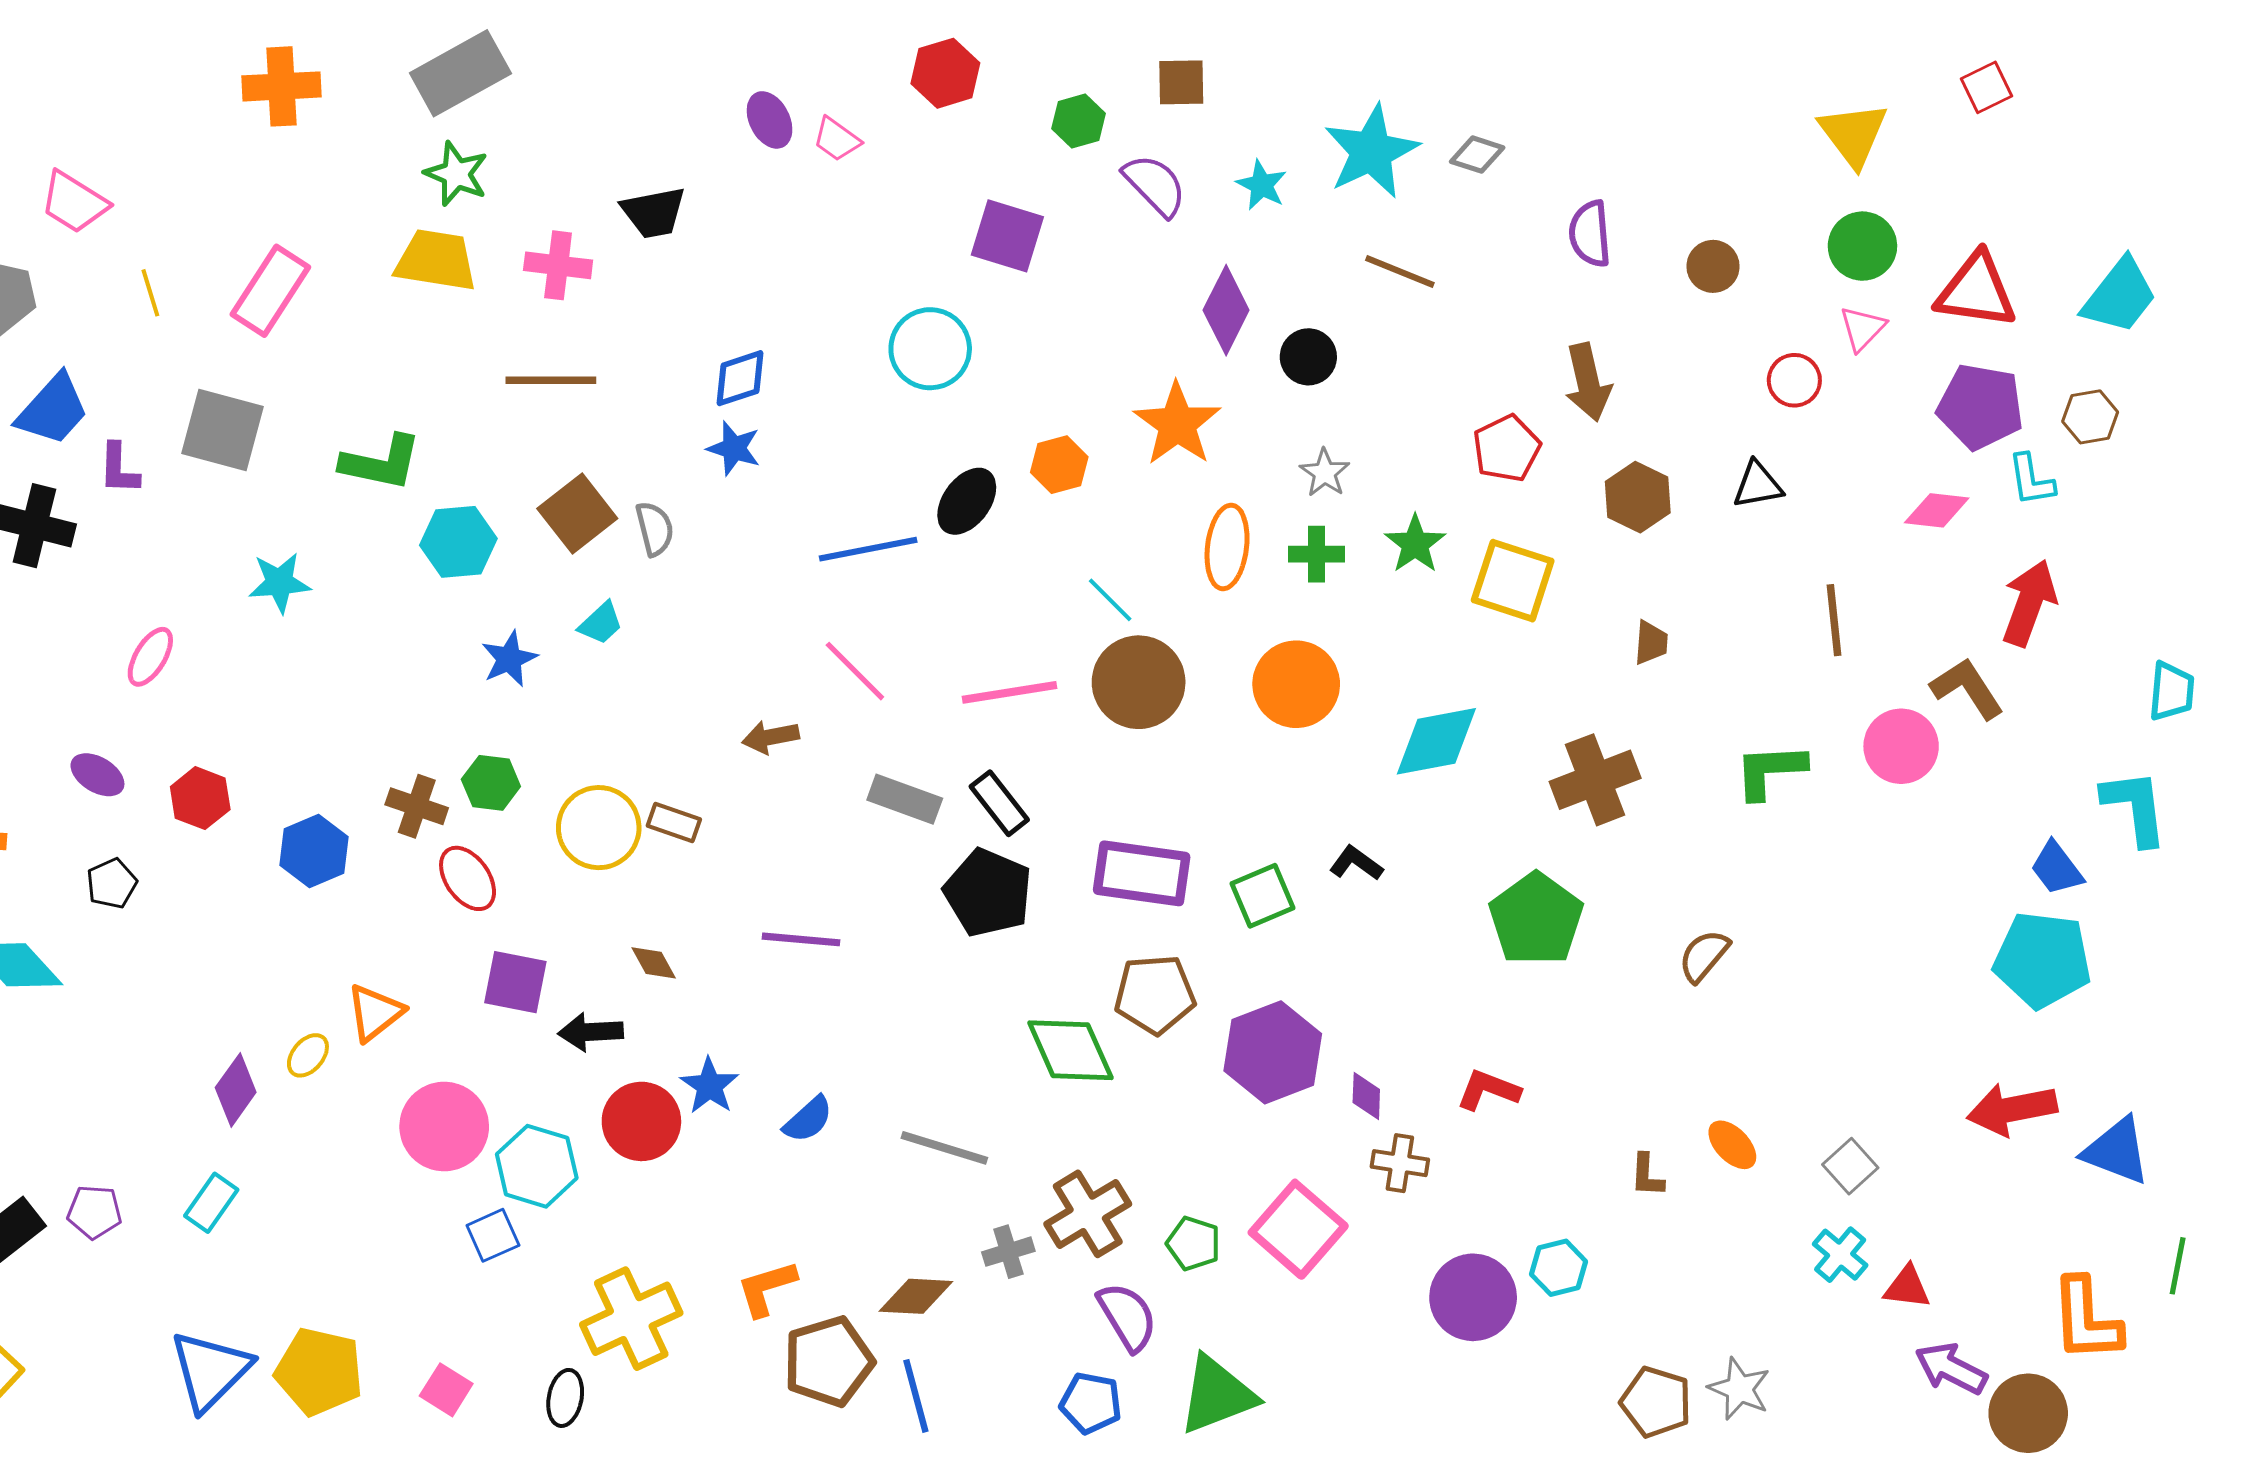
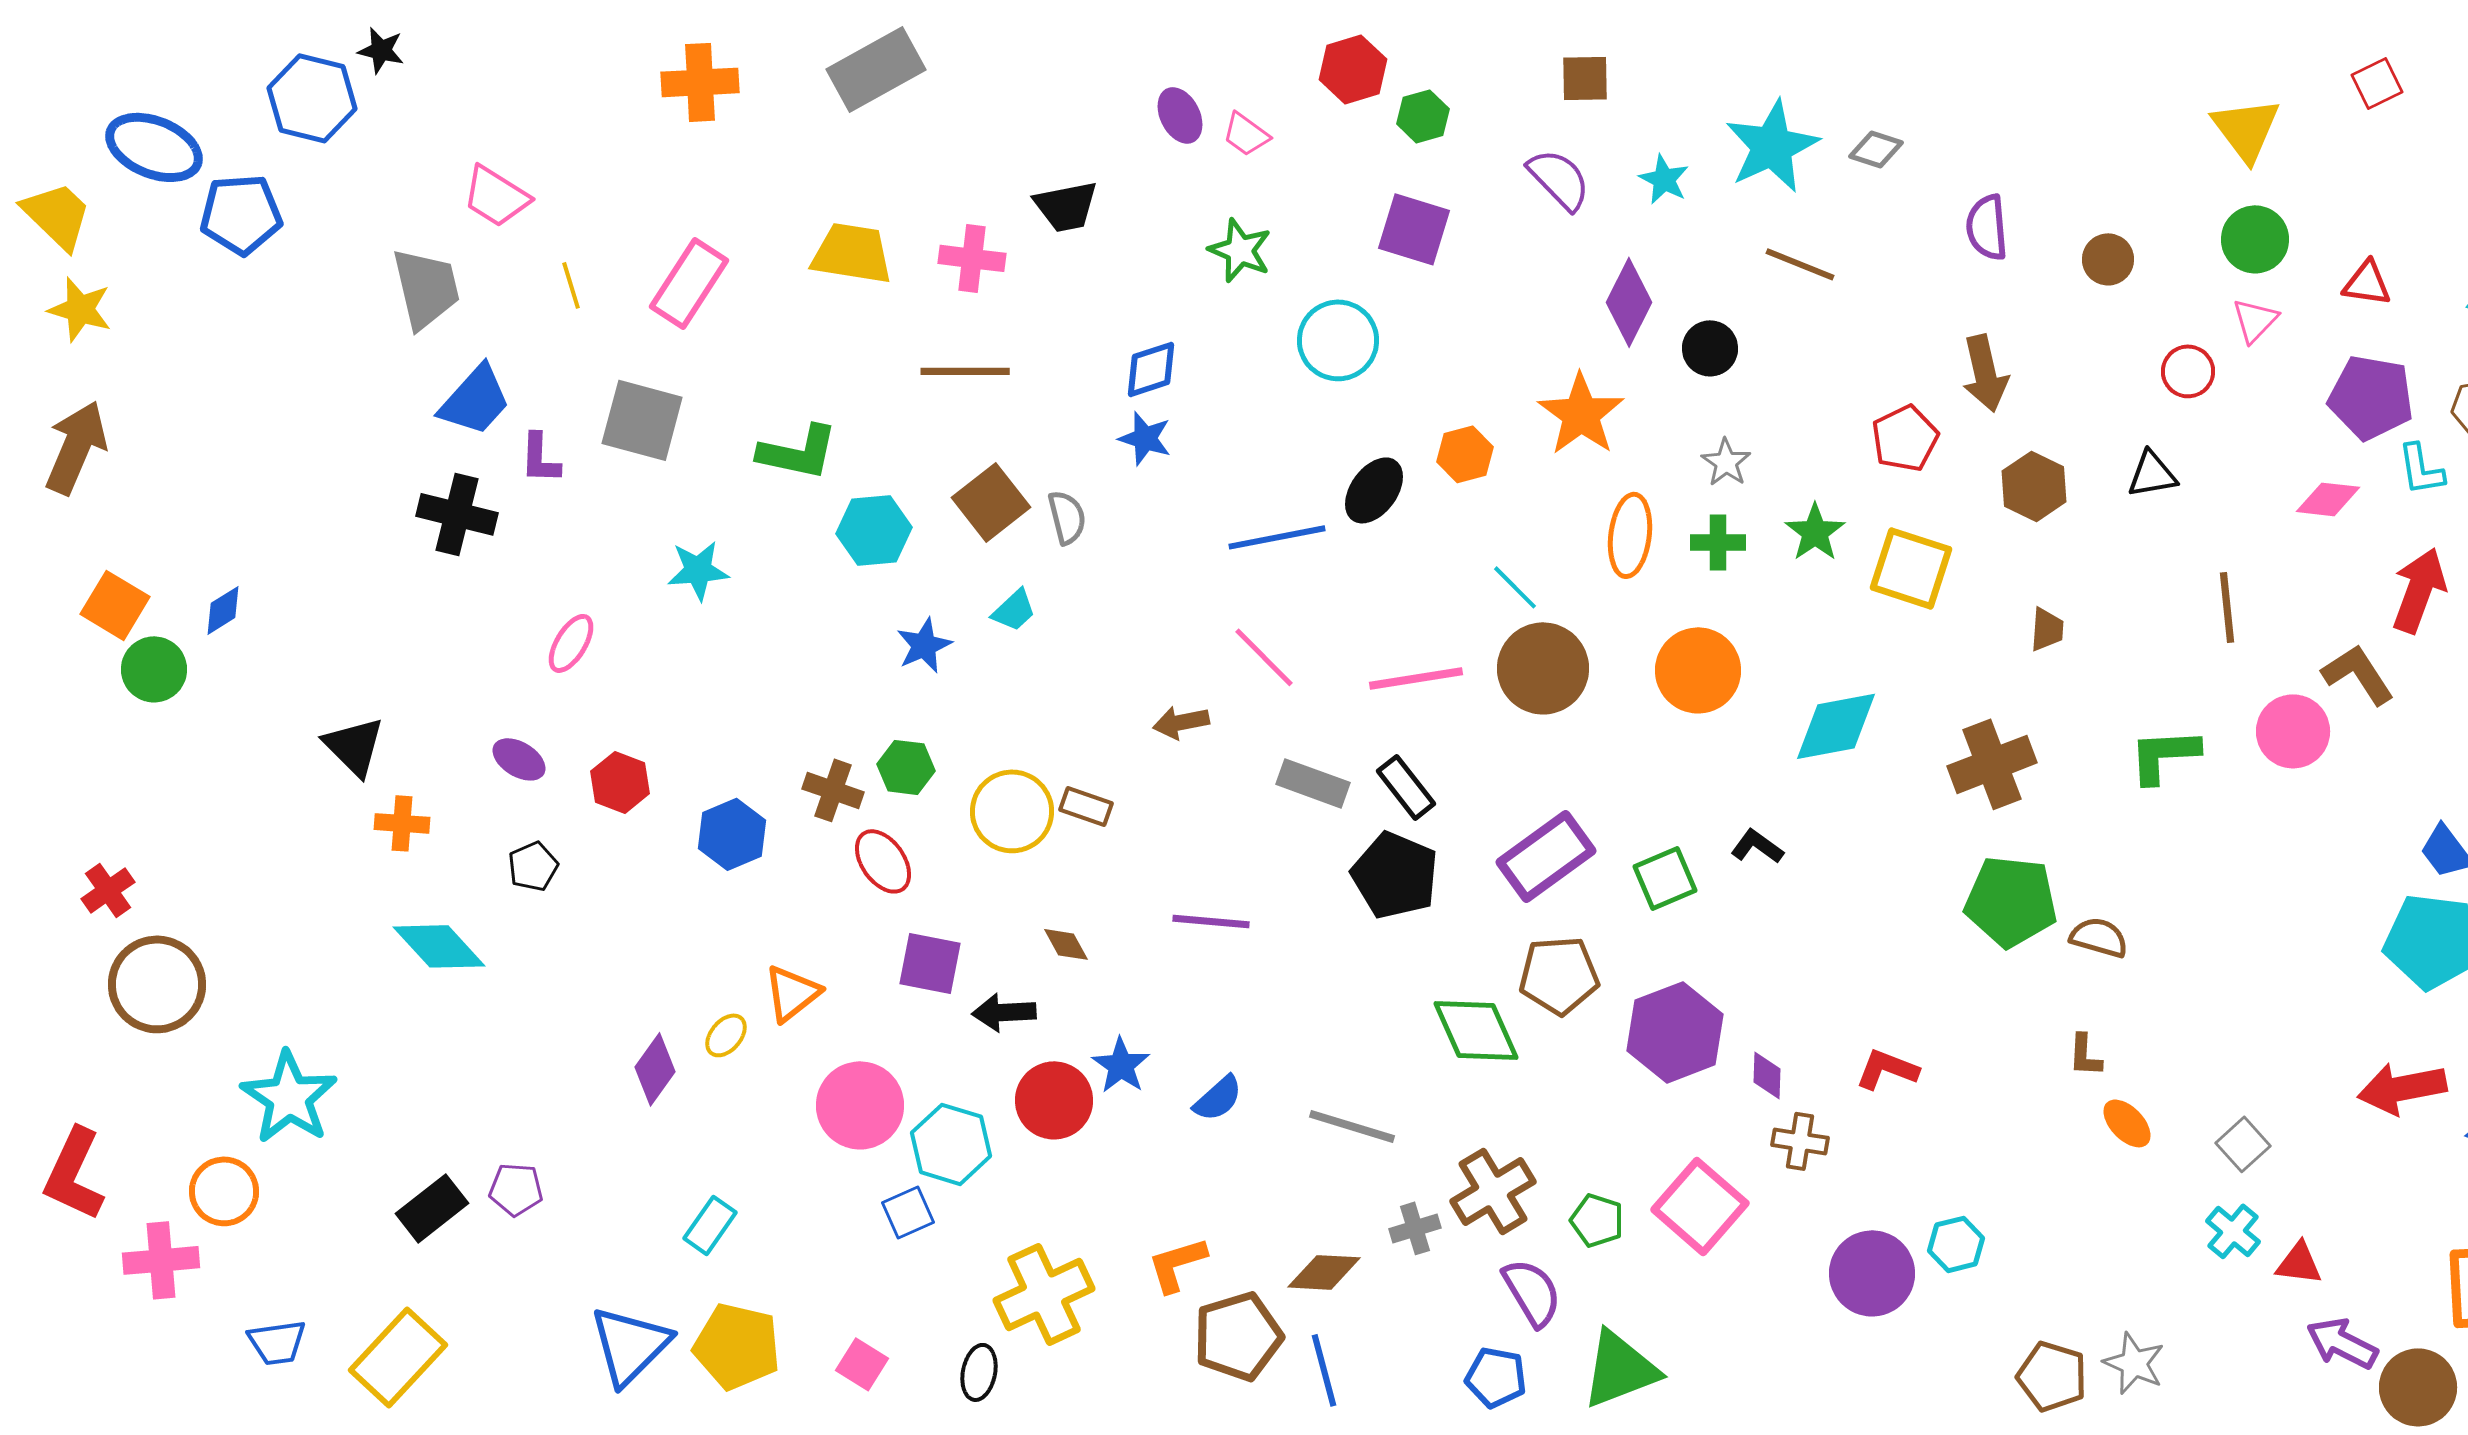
green hexagon: (1079, 121) -> (1423, 116), moved
green star: (456, 174) -> (1240, 250), moved
red triangle: (1976, 291) -> (2367, 283), size x0.6
purple rectangle: (1142, 873) -> (1546, 856), turned -44
green pentagon: (1536, 919) -> (2011, 901), moved, turned -30
brown semicircle: (1704, 956) -> (2099, 937), turned 66
brown L-shape: (1647, 1175) -> (2085, 1055), moved
cyan rectangle: (211, 1203) -> (710, 1225), moved

